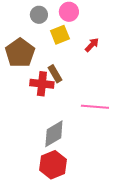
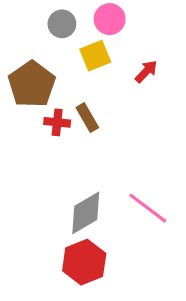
red cross: (42, 84) -> (57, 122), moved, size x0.7
pink line: (95, 107) -> (148, 208), moved, turned 32

